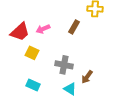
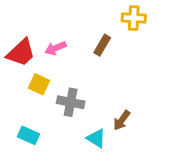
gray cross: (64, 65) -> (71, 102), moved
cyan rectangle: (33, 85) -> (28, 135), moved

